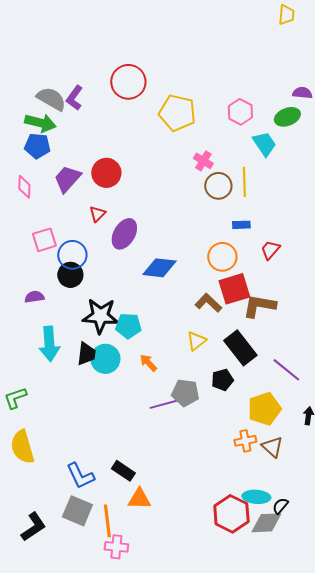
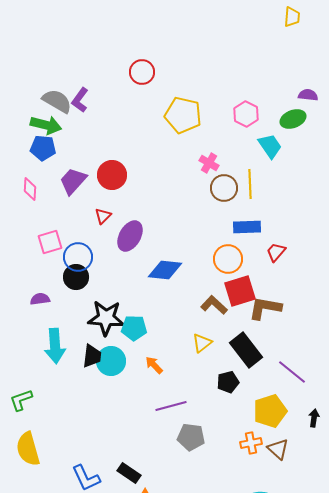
red circle: (128, 82) -> (142, 72), moved, size x0.7
blue rectangle: (241, 225) -> (247, 227), size x1.5
gray pentagon: (185, 393) -> (191, 437), moved

